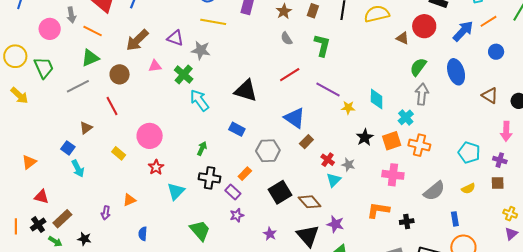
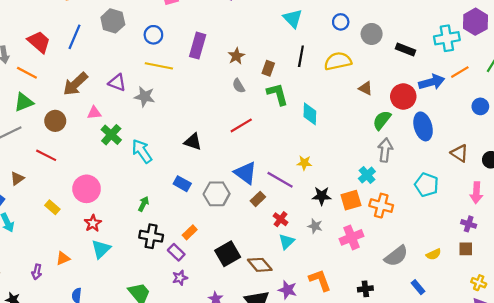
brown rectangle: (313, 11) -> (268, 68), moved
red circle: (424, 26) -> (403, 97), moved
blue arrow: (463, 31) -> (432, 82), turned 30
green L-shape: (322, 45) -> (277, 94), turned -30
blue circle: (496, 52) -> (480, 106), moved
green cross: (184, 74) -> (111, 135), moved
purple line: (328, 90) -> (280, 180), moved
black triangle: (246, 91) -> (193, 142), size x0.7
cyan diamond: (377, 99) -> (310, 114), moved
red line: (112, 106) -> (46, 155), turned -36
black star: (365, 137) -> (322, 196), turned 30
gray hexagon: (268, 151) -> (217, 194), moved
cyan pentagon: (469, 153) -> (427, 185), moved
gray star: (348, 165) -> (315, 226), moved
pink cross: (393, 175) -> (352, 237), turned -30
cyan triangle: (176, 191) -> (101, 249), moved
orange L-shape: (378, 210) -> (320, 280), moved, turned 60
blue rectangle: (455, 219) -> (418, 287), turned -32

